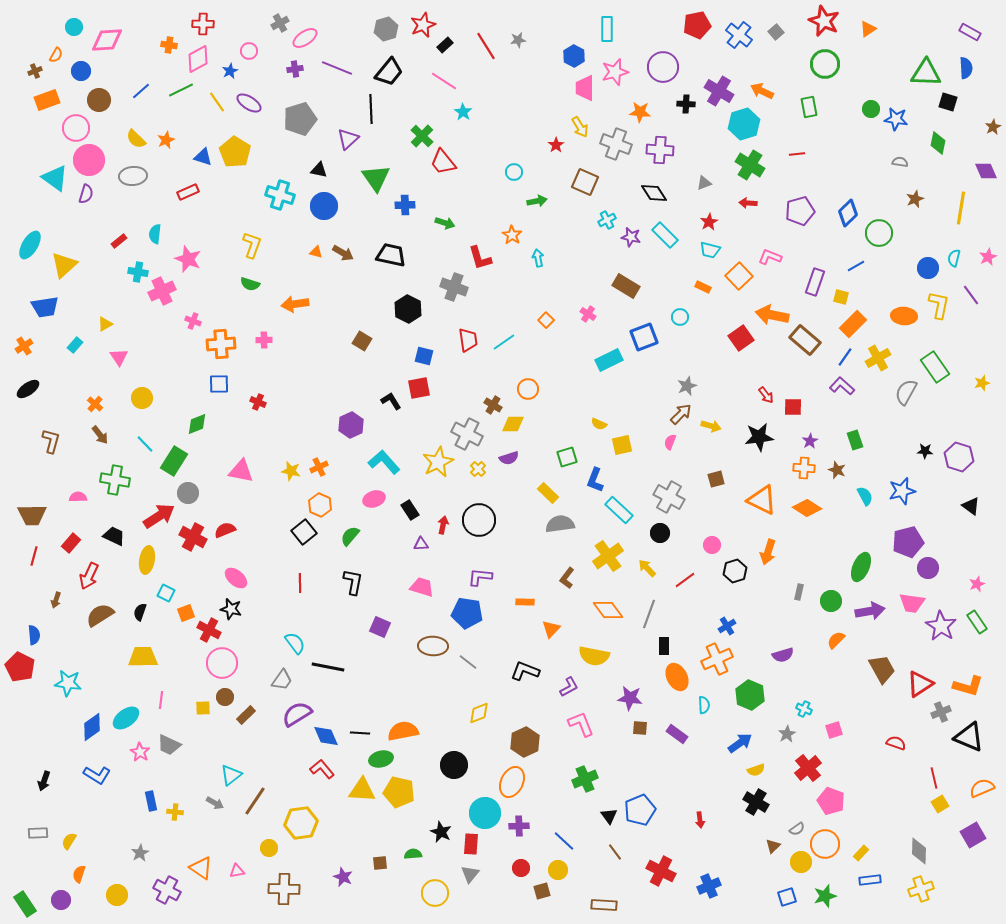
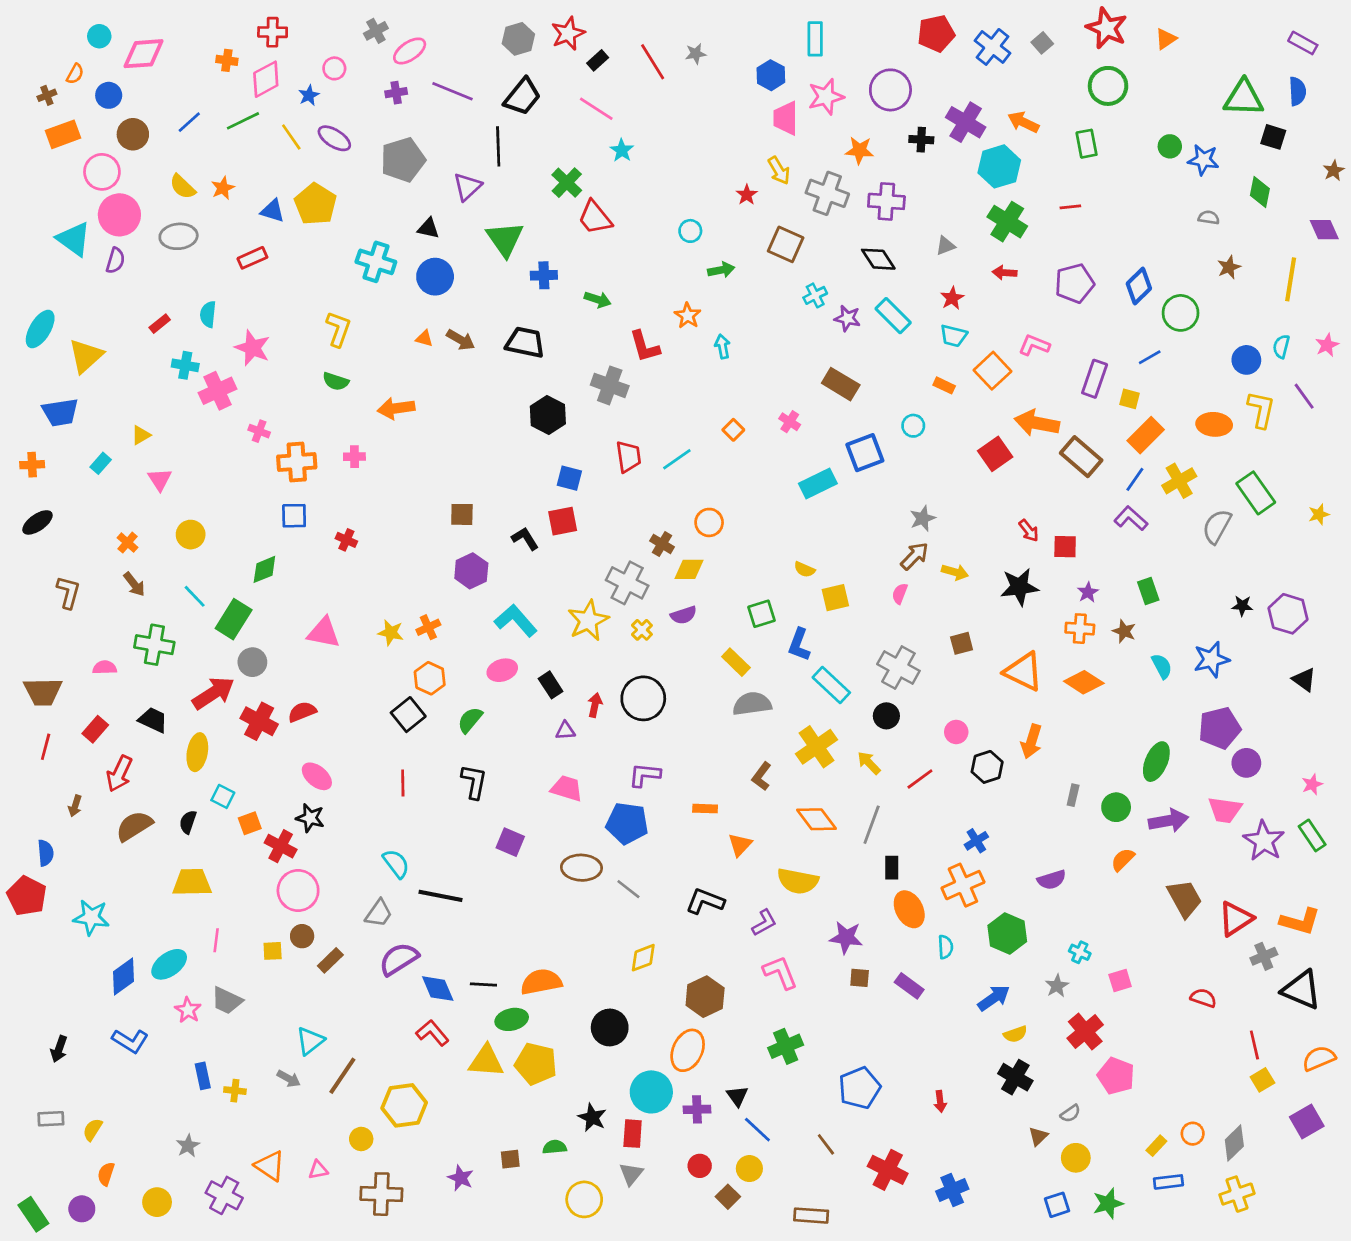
brown square: (362, 341) -> (462, 514), moved, turned -30
orange cross: (24, 346) -> (32, 465), turned 30
black triangle: (609, 816) -> (737, 1096), moved
orange circle: (825, 844) -> (1193, 1134), moved, size x0.6
gray diamond: (919, 851) -> (1234, 1143), turned 44
brown square: (542, 891) -> (728, 1197), turned -30

